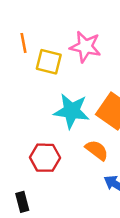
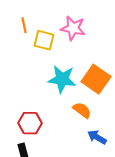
red hexagon: (45, 158) -> (30, 123), moved

